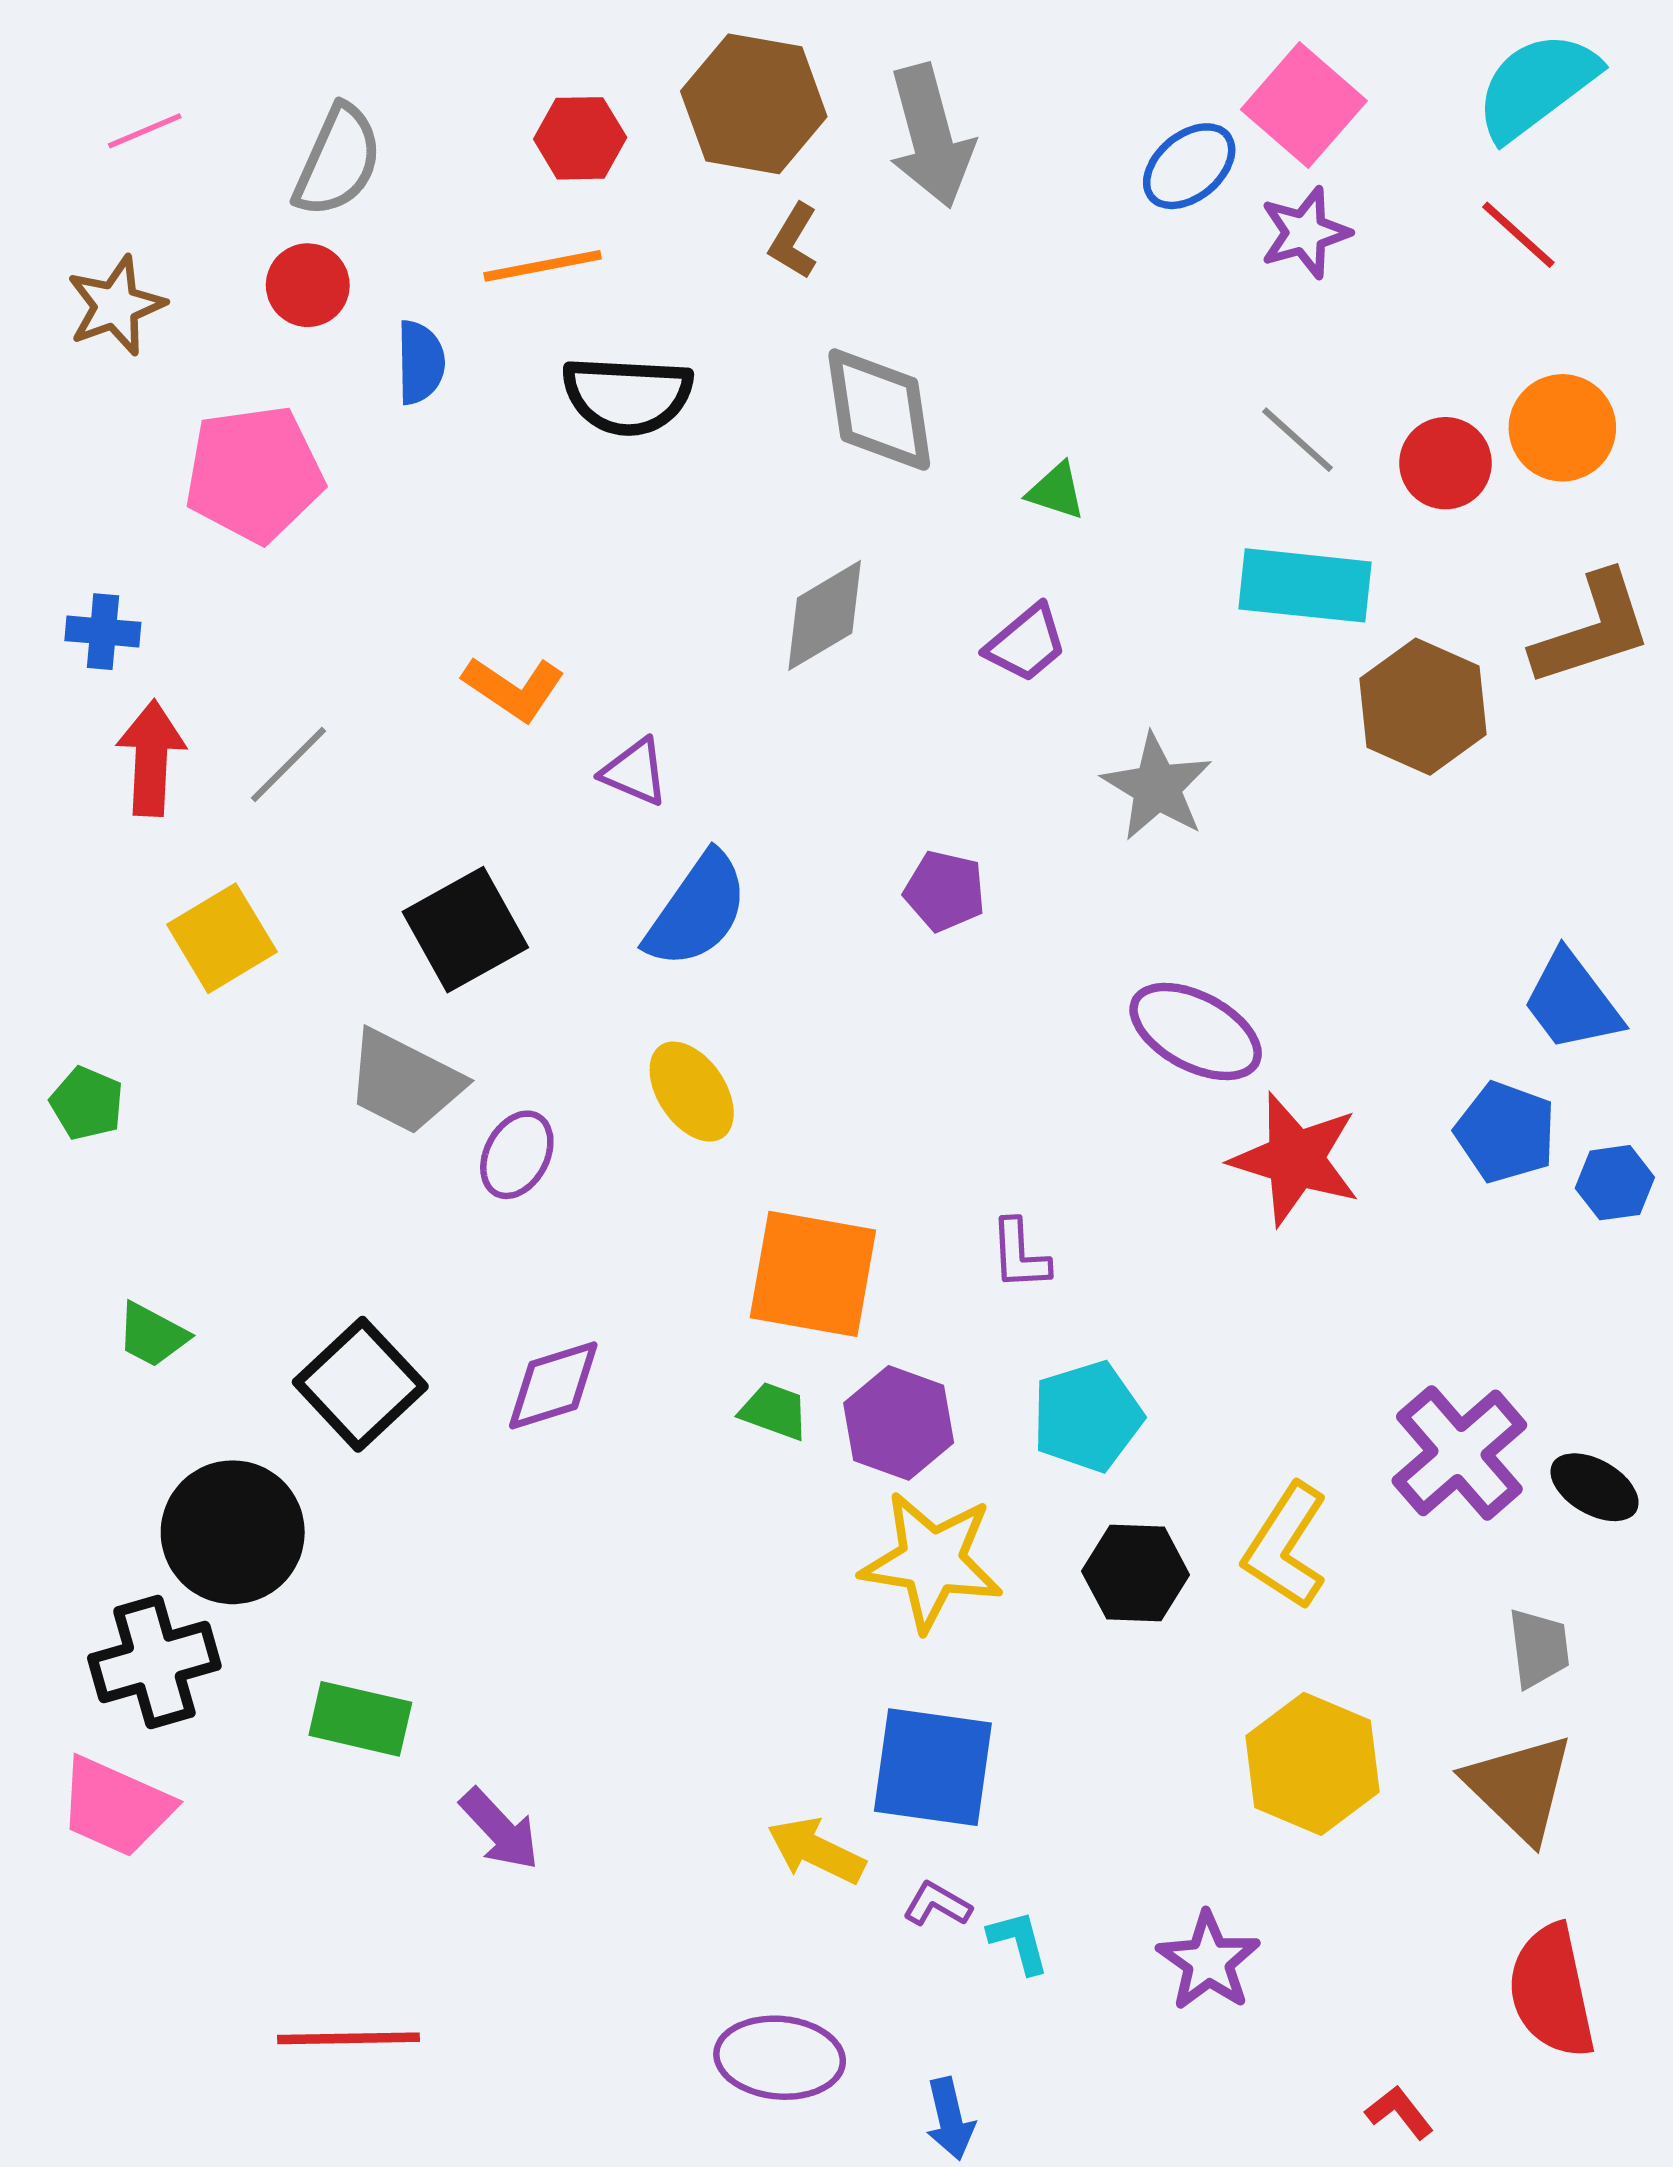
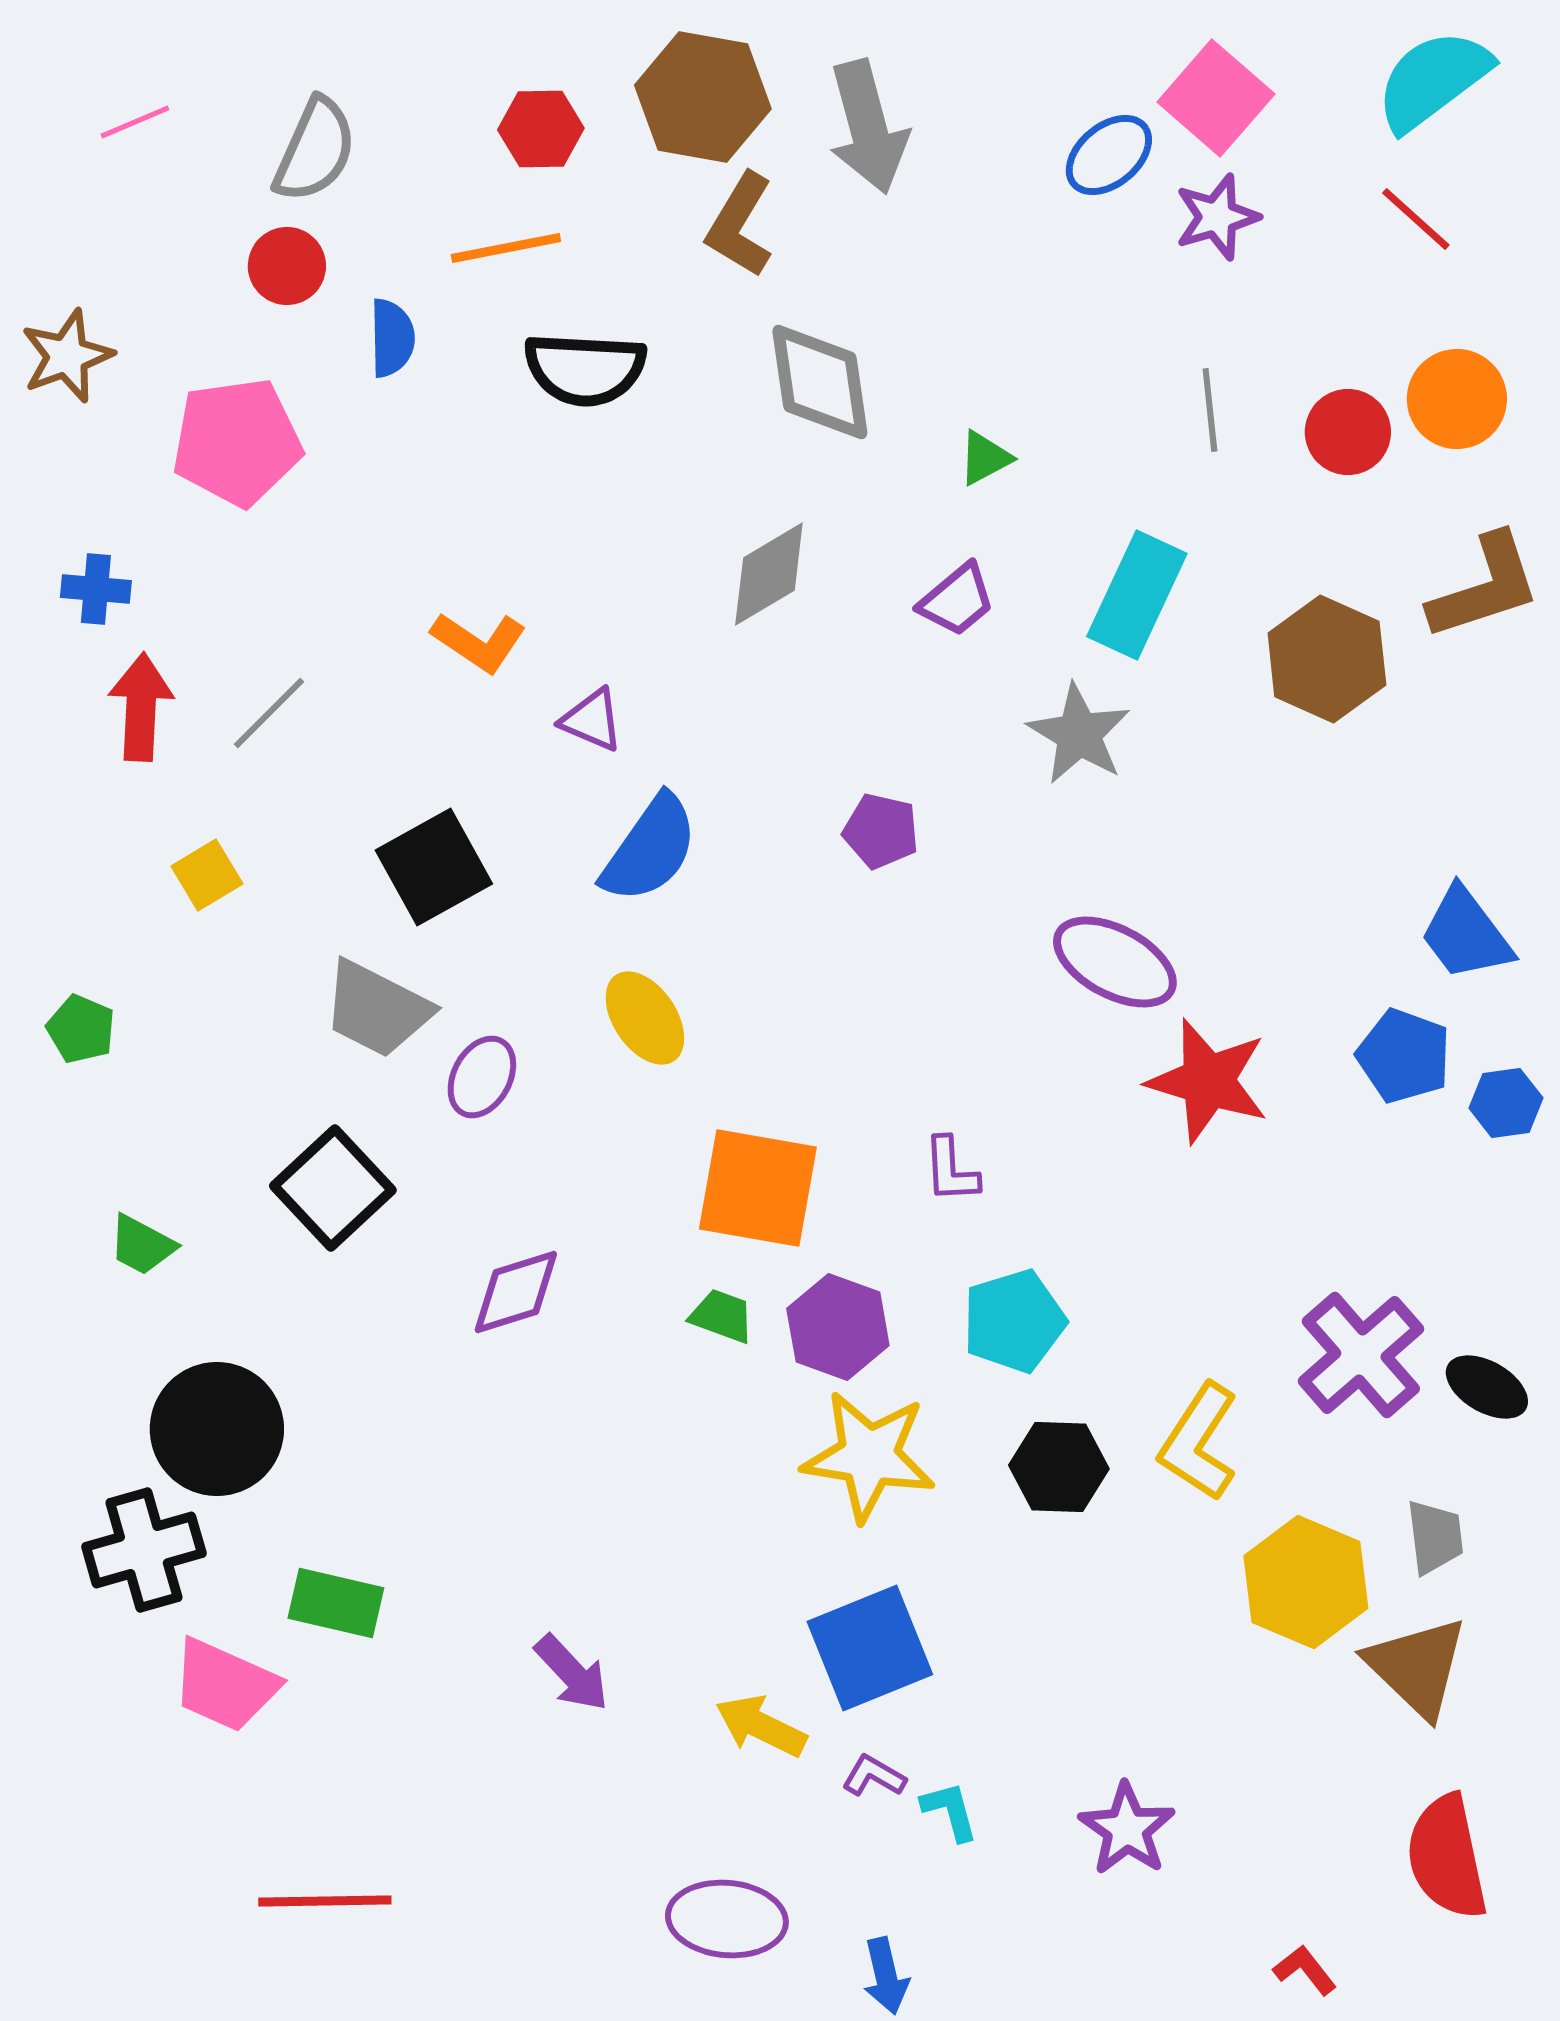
brown L-shape: (794, 241) -> (740, 225), size x1.5
brown star: (116, 306) -> (67, 356), moved
gray line: (1297, 440) -> (1210, 410), turned 42
green triangle: (1056, 491) -> (985, 458), turned -46
cyan rectangle: (1305, 585) -> (1137, 595), moved, turned -71
yellow square: (222, 938) -> (207, 875), size x0.7
black square: (360, 1384) -> (333, 1188), moved
yellow hexagon: (1312, 1764) -> (1306, 1582), moved
blue square: (933, 1767) -> (870, 1648), turned -30
pink trapezoid: (116, 1807) -> (225, 1685), moved
purple arrow: (500, 1829) -> (572, 1673), moved

